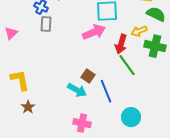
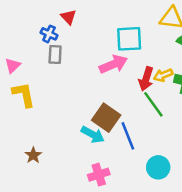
yellow arrow: (139, 31) -> (163, 75), moved
brown square: (88, 76) -> (106, 118), size x1.6
yellow L-shape: (20, 80) -> (24, 95), moved
pink cross: (82, 123) -> (99, 175), turned -30

